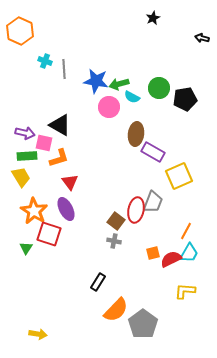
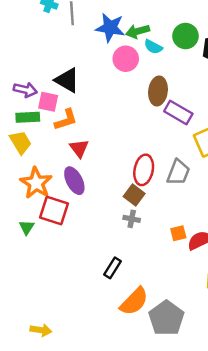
red ellipse: (136, 210) -> (144, 170), moved

